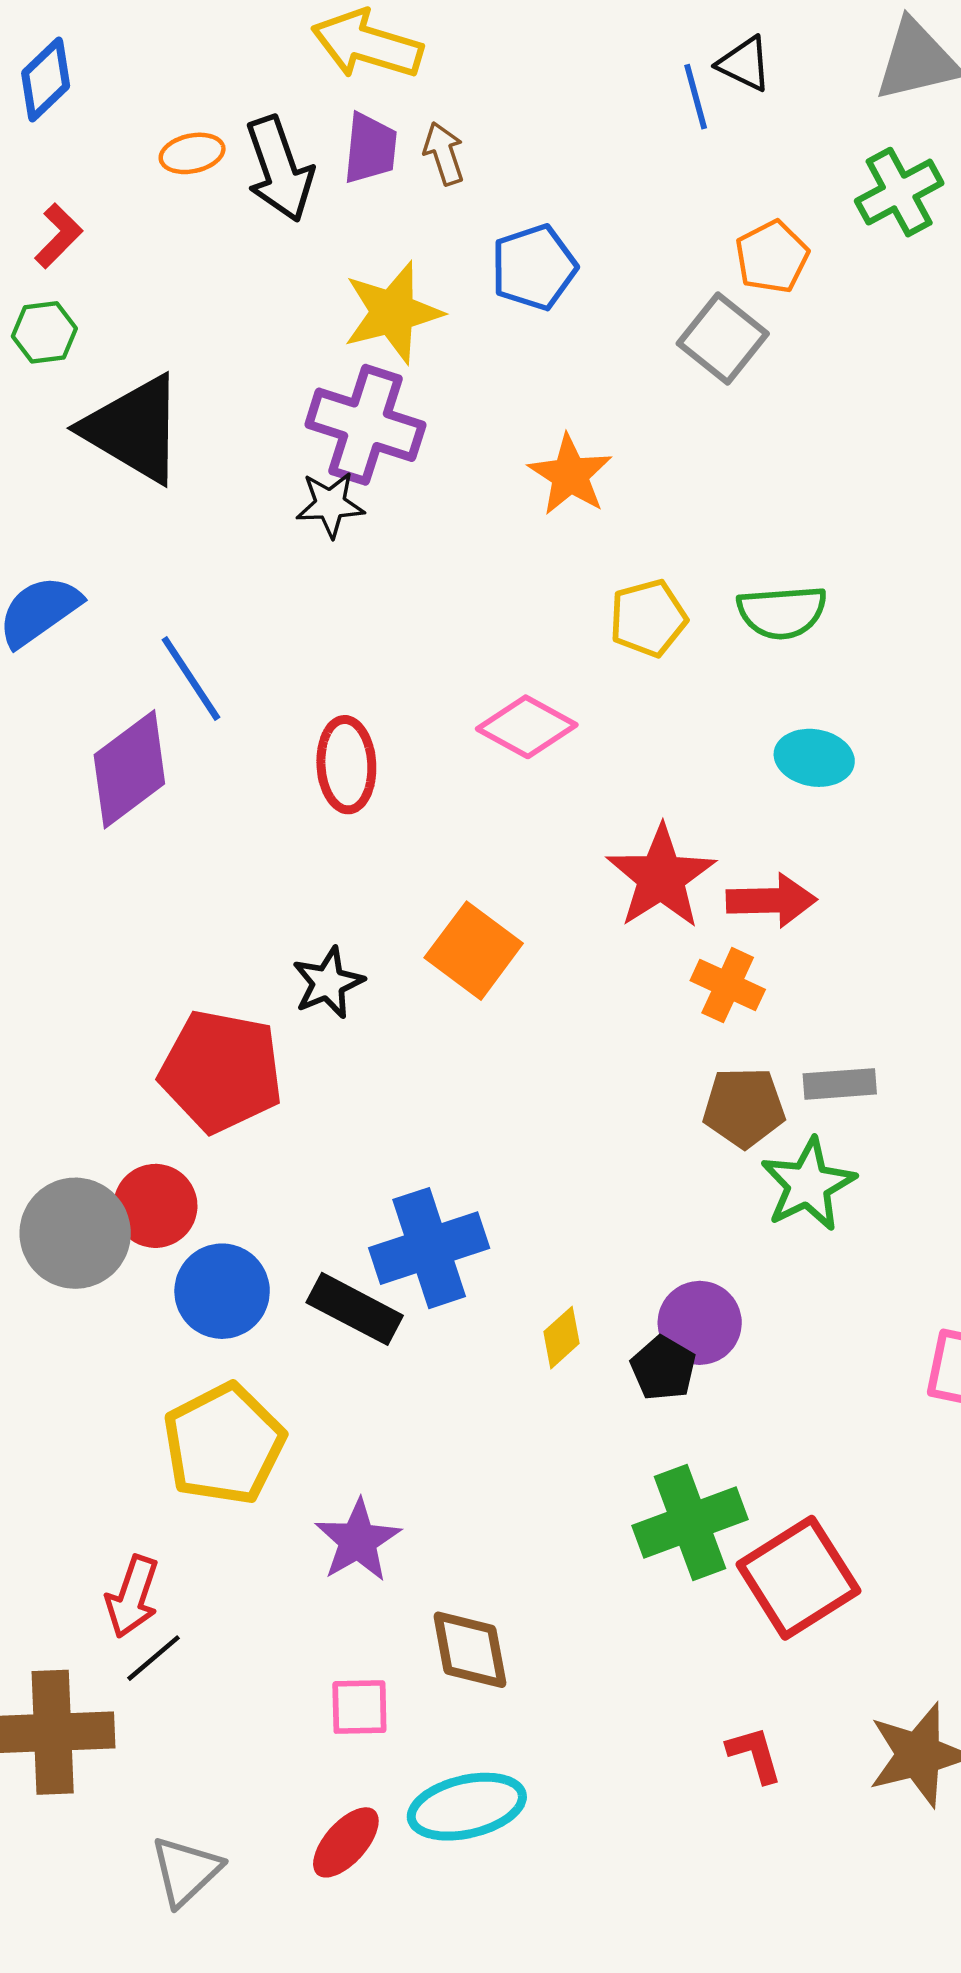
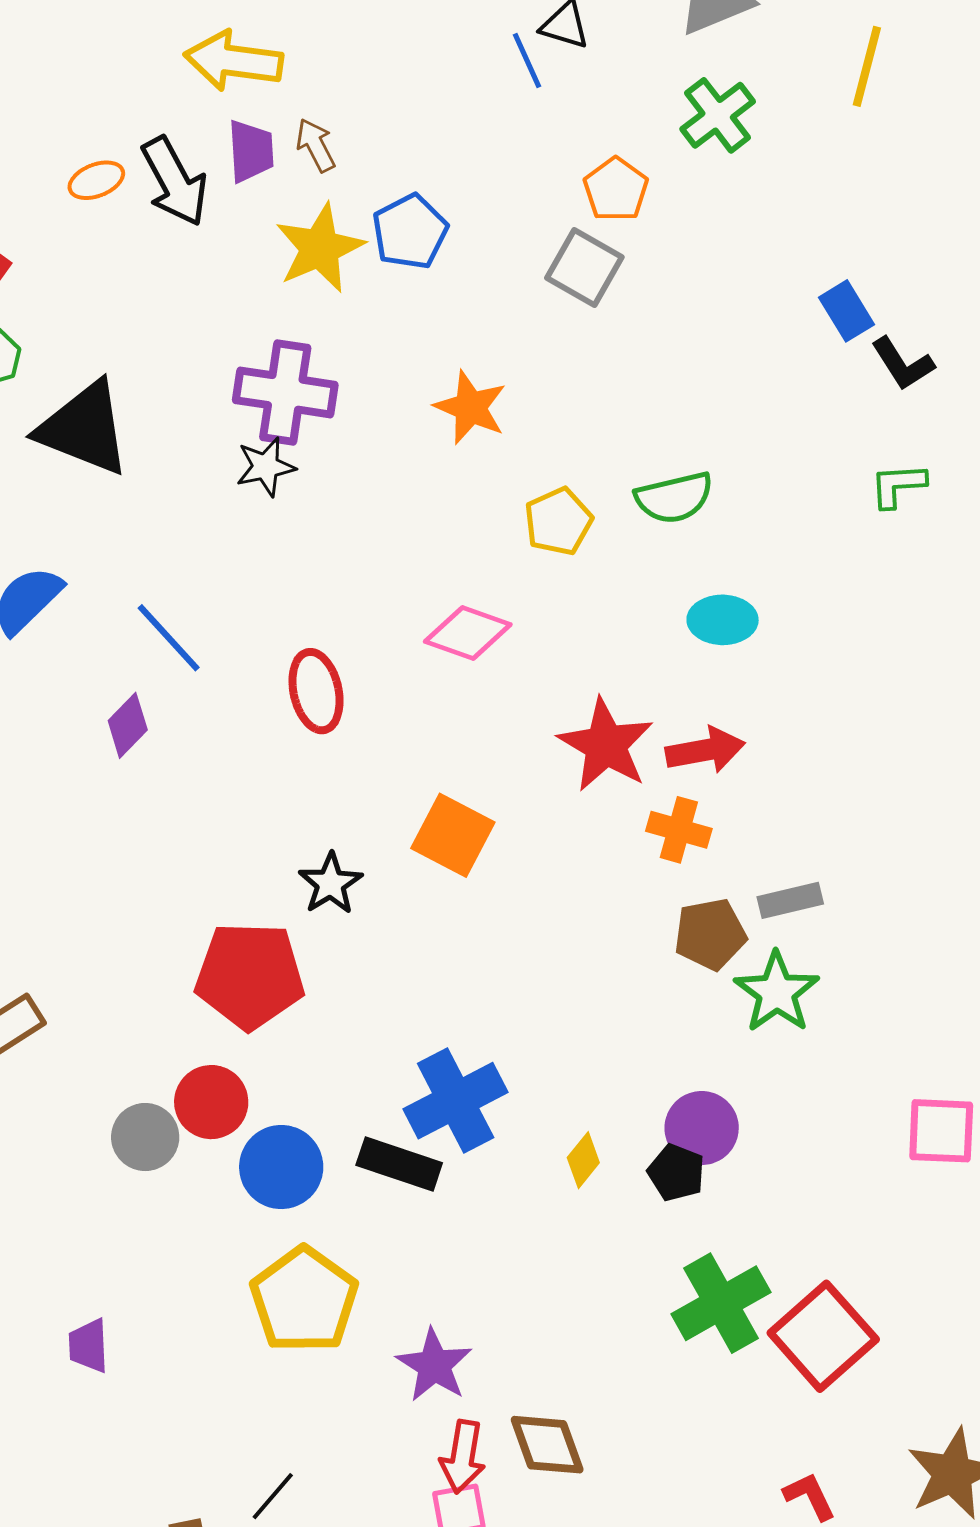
yellow star: (393, 312) -> (320, 248), moved
purple diamond: (129, 769) -> (128, 725), size x0.6
gray circle: (75, 1233) -> (145, 1137), size x0.7
red arrow: (132, 1597) -> (463, 1457), moved

